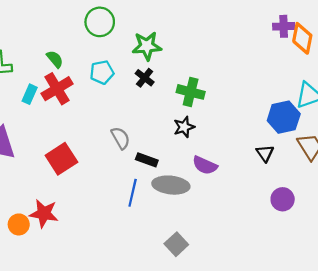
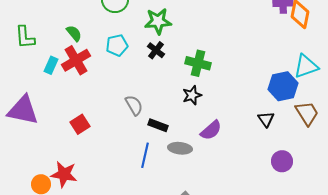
red square: (61, 159) -> (80, 124), size x0.7
purple semicircle: (205, 165) -> (211, 130), turned -65
gray ellipse: (171, 185) -> (180, 148), size x0.7

